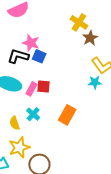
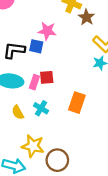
pink star: (31, 43) -> (47, 31), moved
yellow semicircle: (15, 123) -> (18, 112), moved
yellow star: (19, 147) -> (33, 146), turned -30

